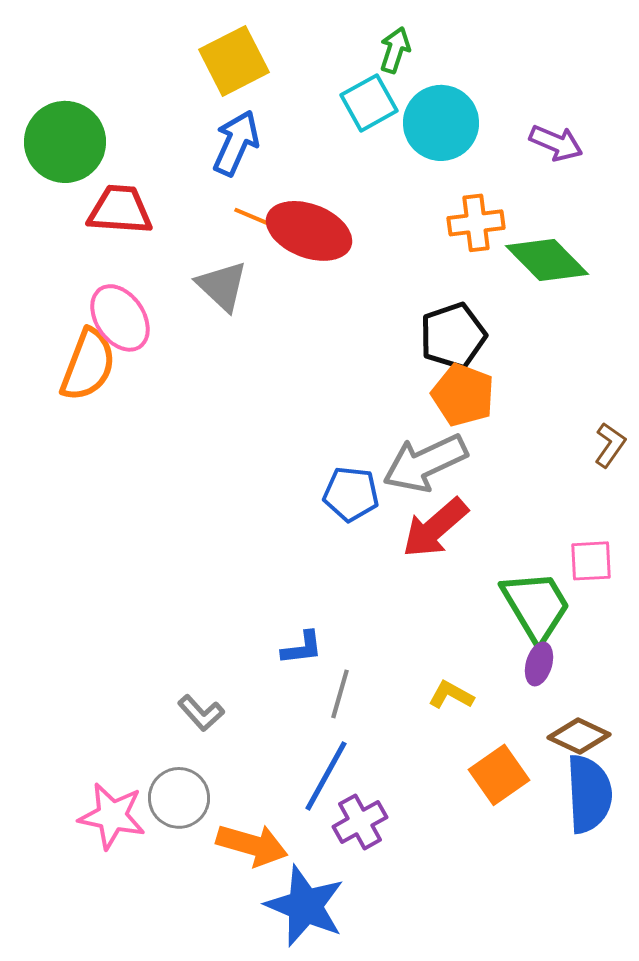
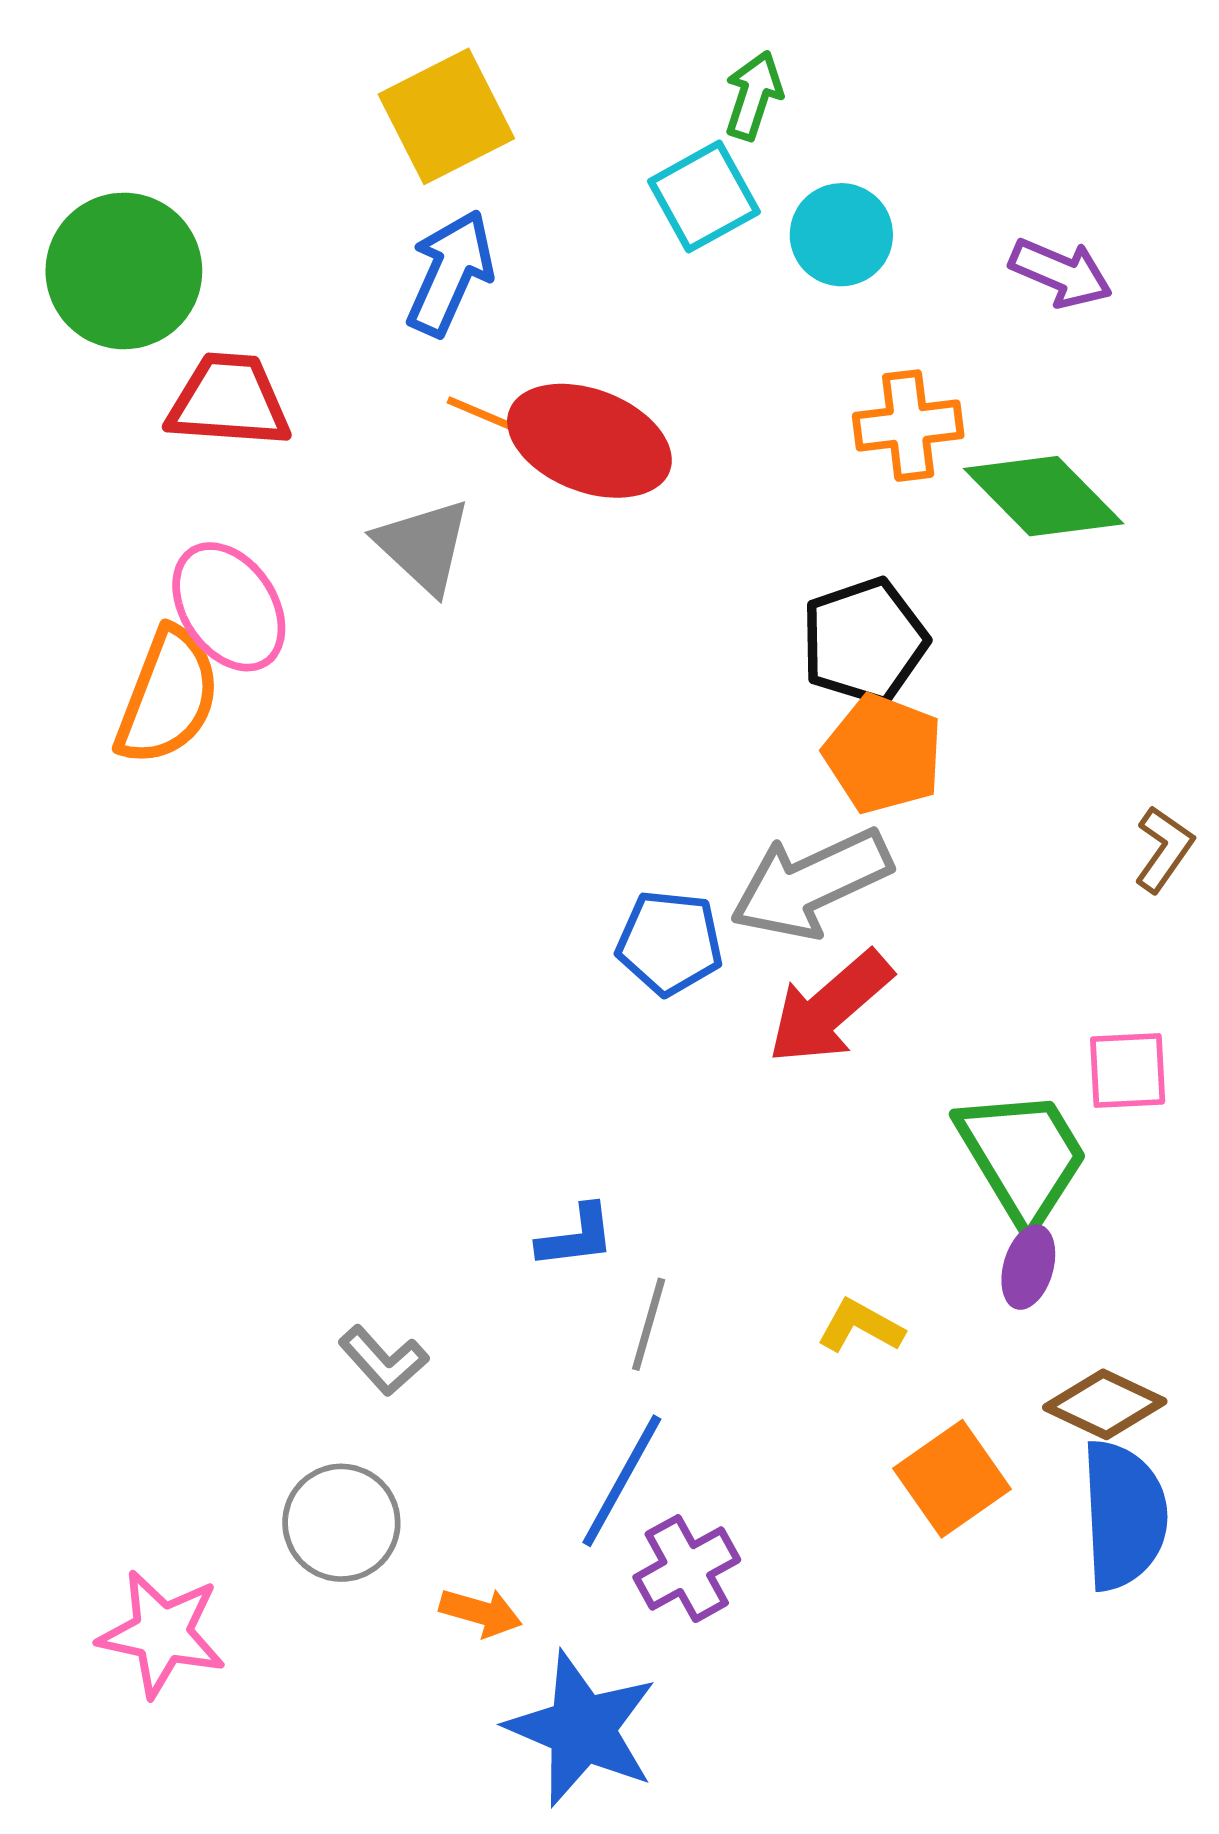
cyan circle: (441, 123) -> (841, 235), size x0.7
pink star: (112, 816) -> (162, 1633), moved
orange arrow: (252, 845) -> (481, 1612), size x0.6

